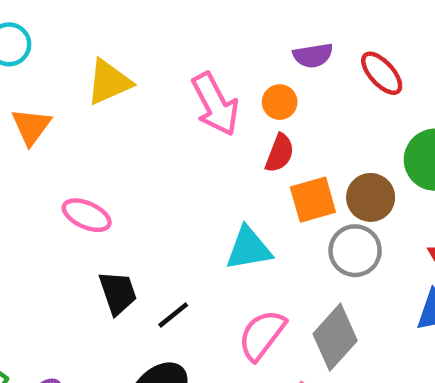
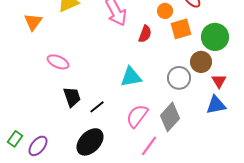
orange circle: (280, 102) -> (165, 11), moved
brown circle: (371, 197) -> (201, 62), moved
orange square: (313, 200) -> (181, 29), moved

